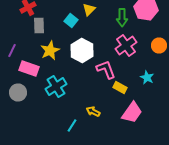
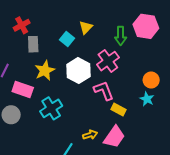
pink cross: (126, 46) -> (108, 61), moved
orange circle: (159, 46) -> (151, 80), moved
yellow arrow: (93, 112) -> (90, 135), turned 136
pink trapezoid: (132, 112) -> (114, 137), moved

